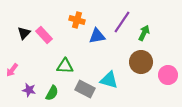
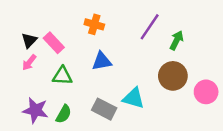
blue triangle: (97, 36) -> (102, 61), moved
green triangle: (65, 66) -> (62, 76), moved
pink arrow: (12, 70) -> (29, 62), moved
purple star: (29, 90) -> (35, 110), size x1.5

